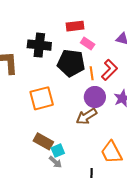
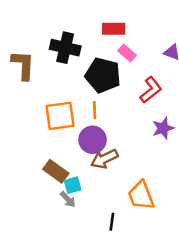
orange line: (92, 73) -> (95, 110), moved
purple circle: (95, 97) -> (93, 140), moved
brown arrow: (86, 116) -> (104, 159), moved

